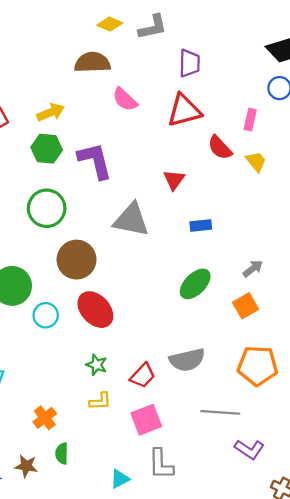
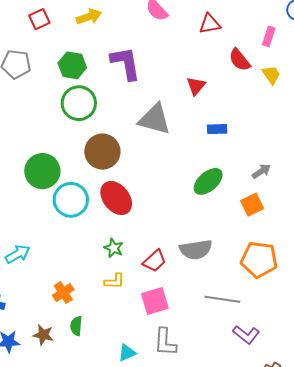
red triangle: (184, 110) -> (210, 24), size x0.7
green hexagon: (47, 149) -> (72, 65), moved
cyan circle: (46, 315) -> (71, 200), size x1.5

